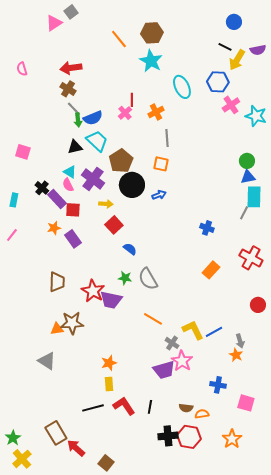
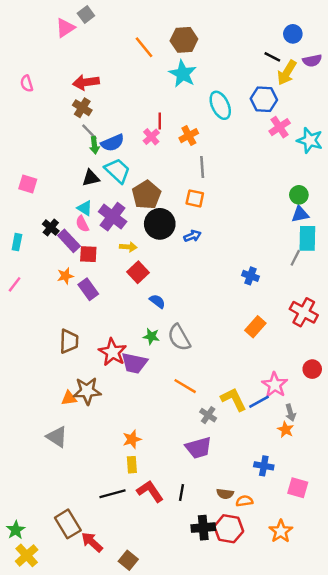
blue circle: (234, 22) -> (293, 34), moved
pink star: (182, 361) -> (275, 385), moved

